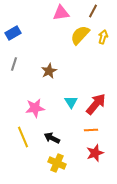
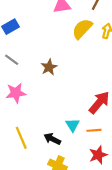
gray line: (14, 64) -> (12, 60), turned -72
cyan triangle: (71, 102) -> (73, 125), moved
pink star: (35, 108) -> (16, 93), moved

